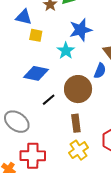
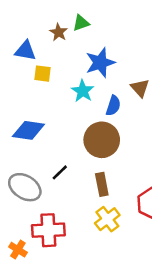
blue semicircle: (100, 71) -> (113, 106), moved
blue diamond: (36, 73) -> (28, 130), moved
black line: (49, 100) -> (60, 172), moved

